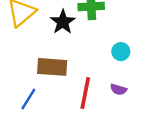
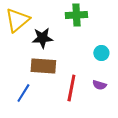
black star: (63, 22) -> (42, 38), moved, turned 30

